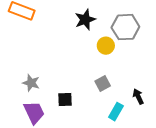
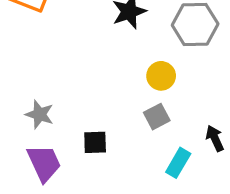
yellow circle: (106, 46) -> (161, 76), moved

